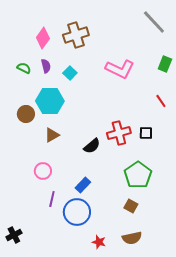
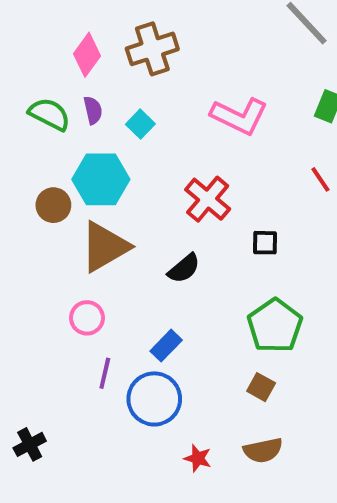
green semicircle: (24, 68) -> (49, 114), size x1.5
red cross: (119, 133) -> (208, 199), moved, turned -35
black square: (146, 133) -> (265, 243), moved
brown triangle: (52, 135) -> (105, 247), size x1.8

